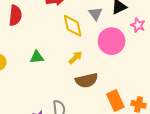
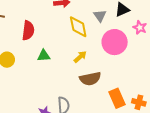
red semicircle: (15, 15) -> (28, 30), moved

